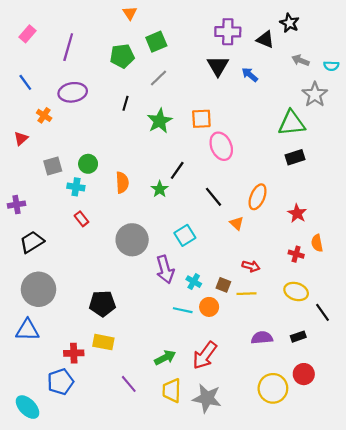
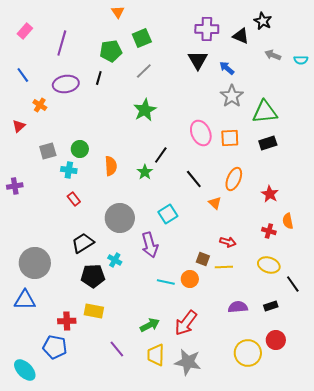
gray star: (315, 94) -> (232, 96), moved
black line: (125, 103) -> (99, 78), moved
orange square: (201, 119) -> (230, 138), moved
black trapezoid: (32, 242) -> (83, 243), moved
cyan cross: (194, 282) -> (115, 260), moved
blue pentagon: (61, 382) -> (55, 347), turned 30

